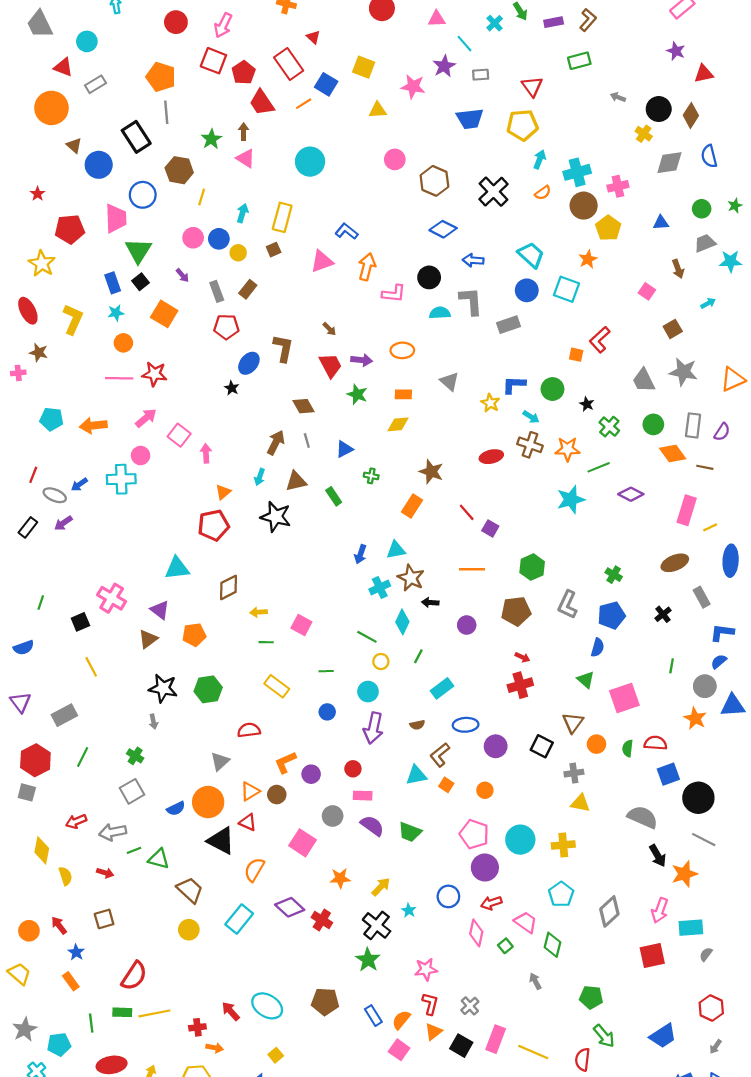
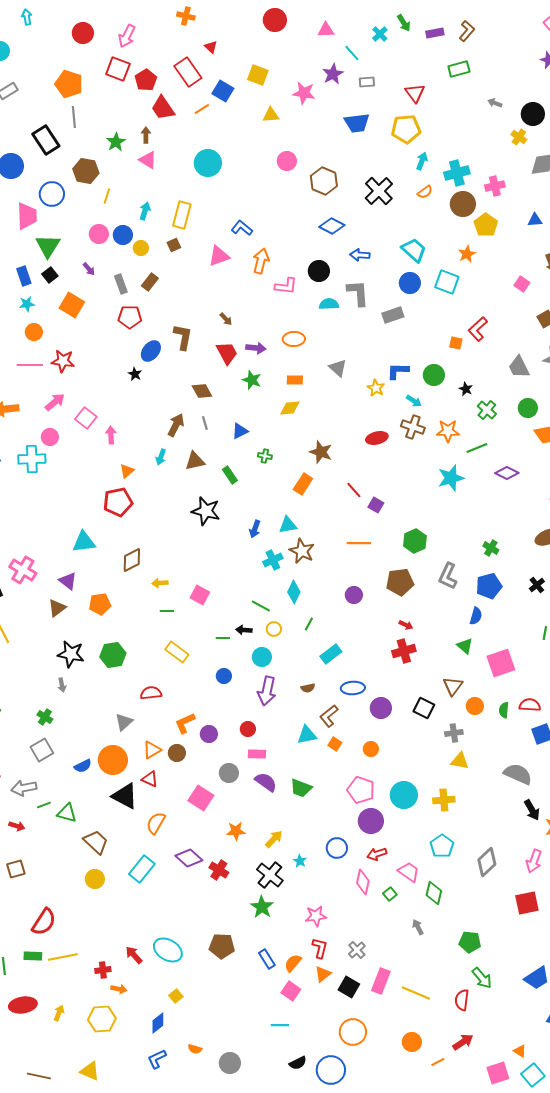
black star: (276, 517) -> (206, 511), moved
black arrow: (430, 603) -> (244, 630), moved

